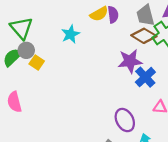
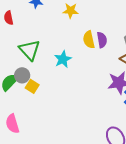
yellow semicircle: (99, 14) -> (89, 40), turned 108
green triangle: (21, 28) -> (30, 50), moved

